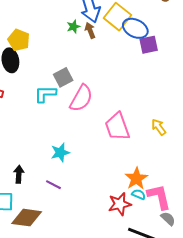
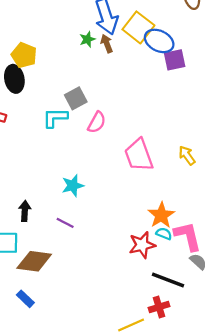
pink semicircle: (81, 98) -> (97, 122), size x0.7

